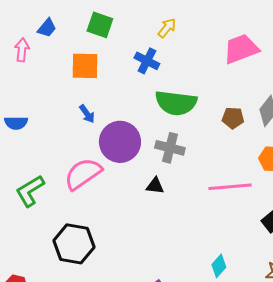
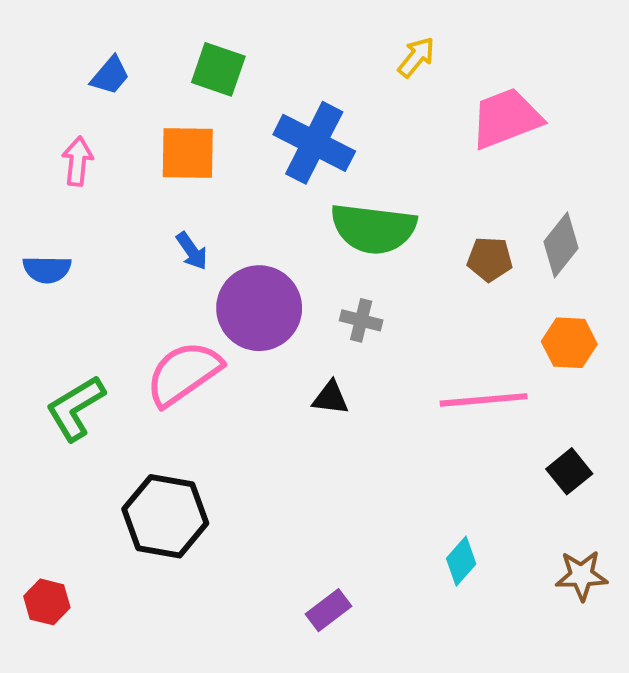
yellow arrow: (167, 28) -> (416, 57), moved
pink arrow: (22, 50) -> (78, 161), moved
blue cross: (147, 61) -> (314, 143), size x1.5
gray cross: (170, 148) -> (361, 320), size x0.7

